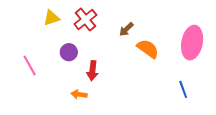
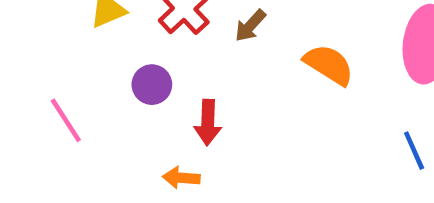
brown arrow: (126, 29) -> (250, 26), moved

